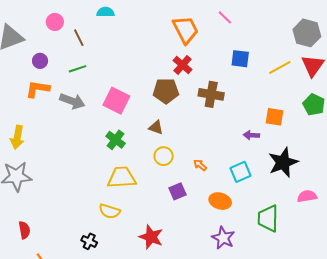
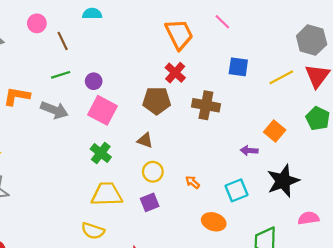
purple circle: (40, 61) -> (94, 81), moved
orange square: (274, 117) -> (275, 131), turned 30
purple square: (178, 191) -> (150, 202), moved

